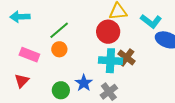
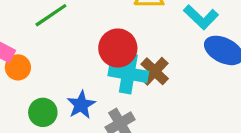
red circle: (108, 32) -> (118, 48), moved
orange circle: (59, 49) -> (18, 67), moved

